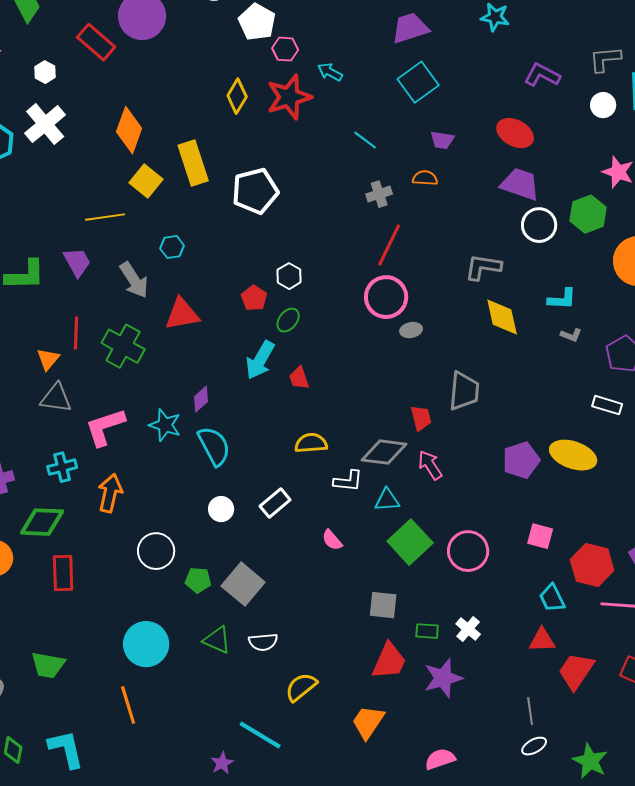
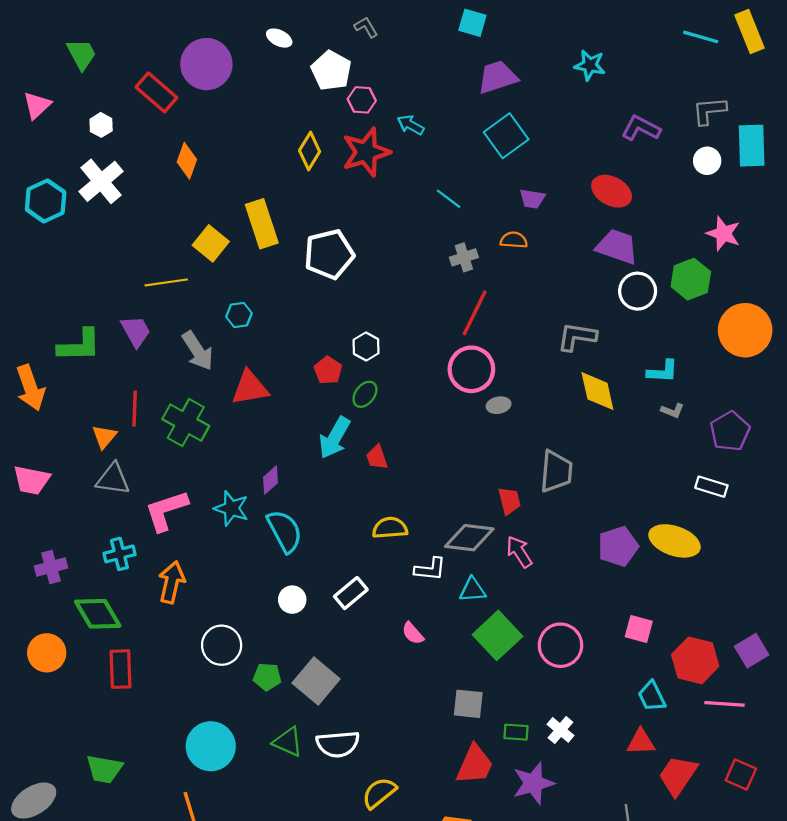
orange diamond: (129, 130) -> (187, 161), moved, size x0.7
green diamond: (42, 522) -> (98, 614), turned 57
white semicircle: (263, 642) -> (338, 744), size x1.4

